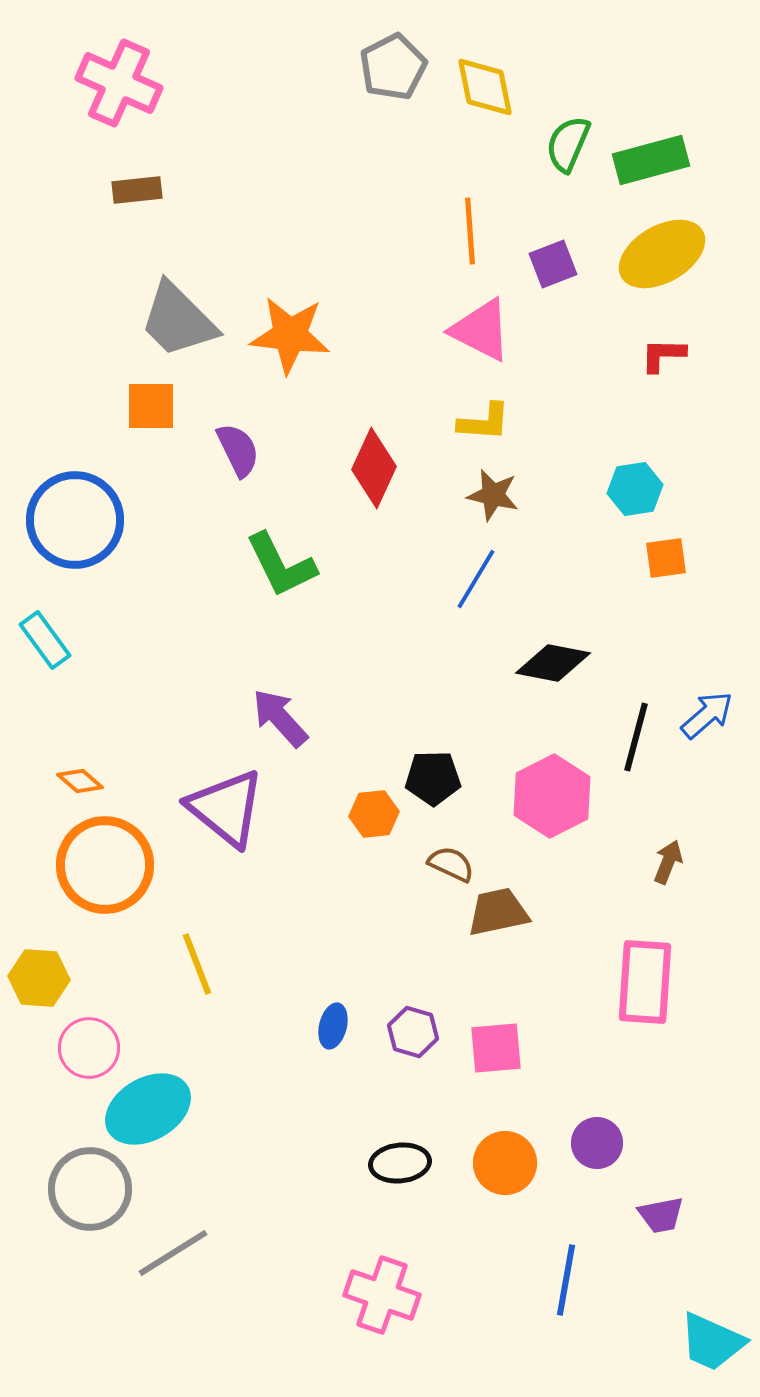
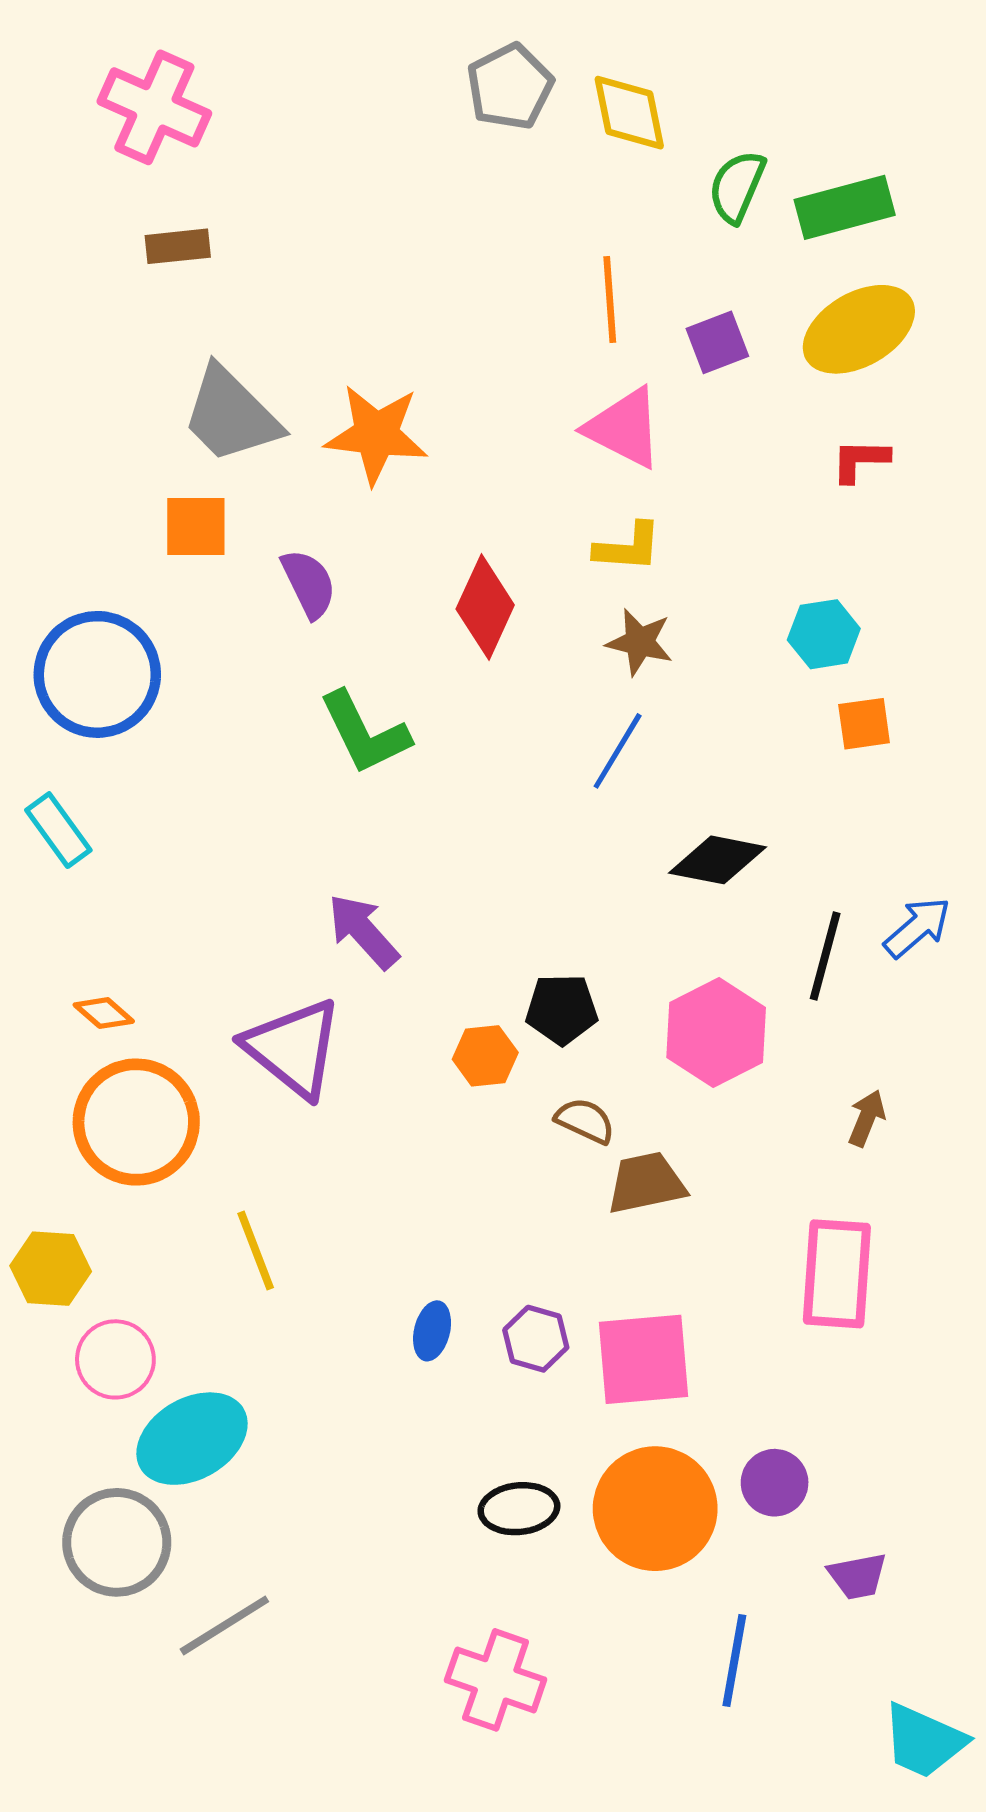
pink square: (496, 1048) -> (643, 1359), size x1.4
orange circle: (505, 1163) -> (655, 1509), size x1.5

